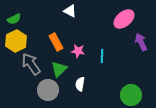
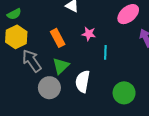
pink star: (78, 51) -> (89, 34), moved
white semicircle: (80, 84) -> (83, 81), size x1.5
green circle: (131, 95) -> (124, 93), moved

